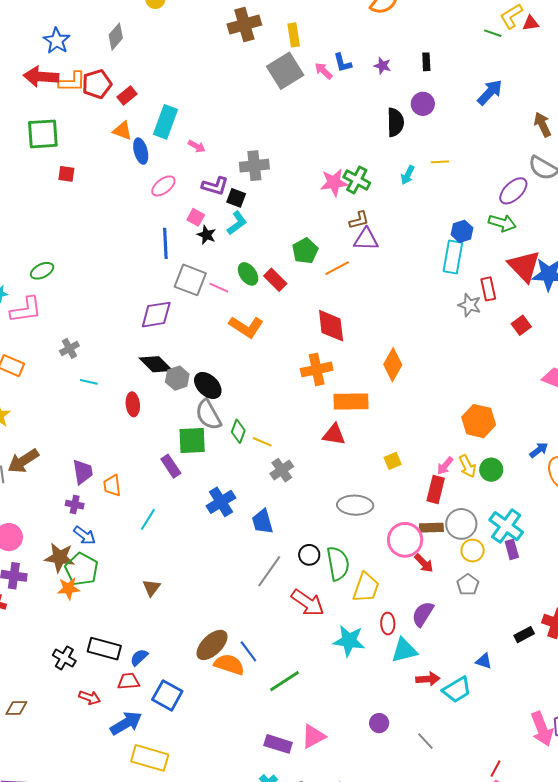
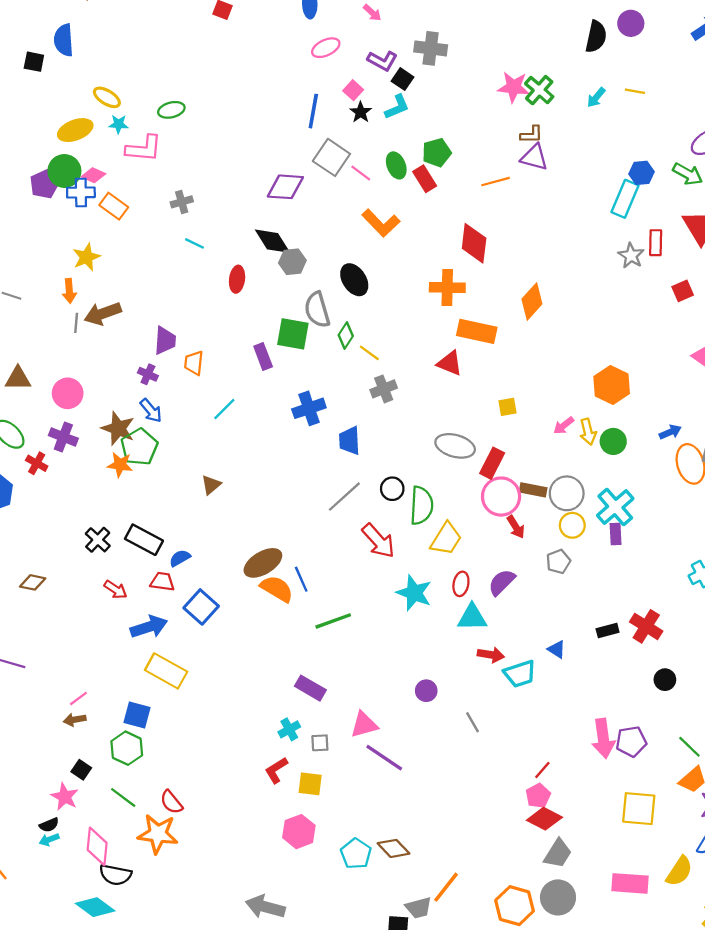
green pentagon: (305, 251) -> (437, 153), moved
black ellipse: (208, 385) -> (354, 280), moved
red rectangle: (436, 489) -> (492, 463), moved
pink triangle: (313, 736) -> (364, 725), moved

